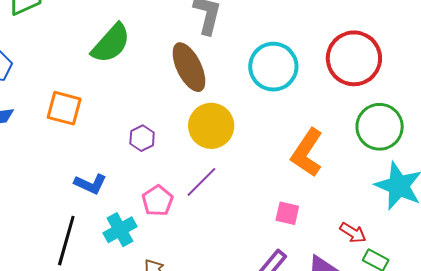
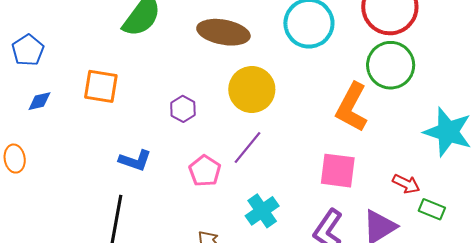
brown ellipse: (189, 67) -> (223, 32), turned -48
green circle: (380, 127) -> (391, 65), moved
pink square: (287, 213) -> (338, 171), size x1.5
cyan cross: (120, 230) -> (262, 211), moved

